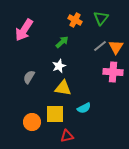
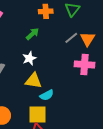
orange cross: (75, 20) -> (46, 11), turned -32
cyan semicircle: (84, 108) -> (47, 95), moved
yellow square: (55, 114) -> (38, 115), moved

